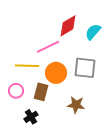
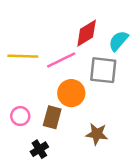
yellow line: (27, 66) -> (23, 56), moved
gray square: (85, 68) -> (103, 70), moved

